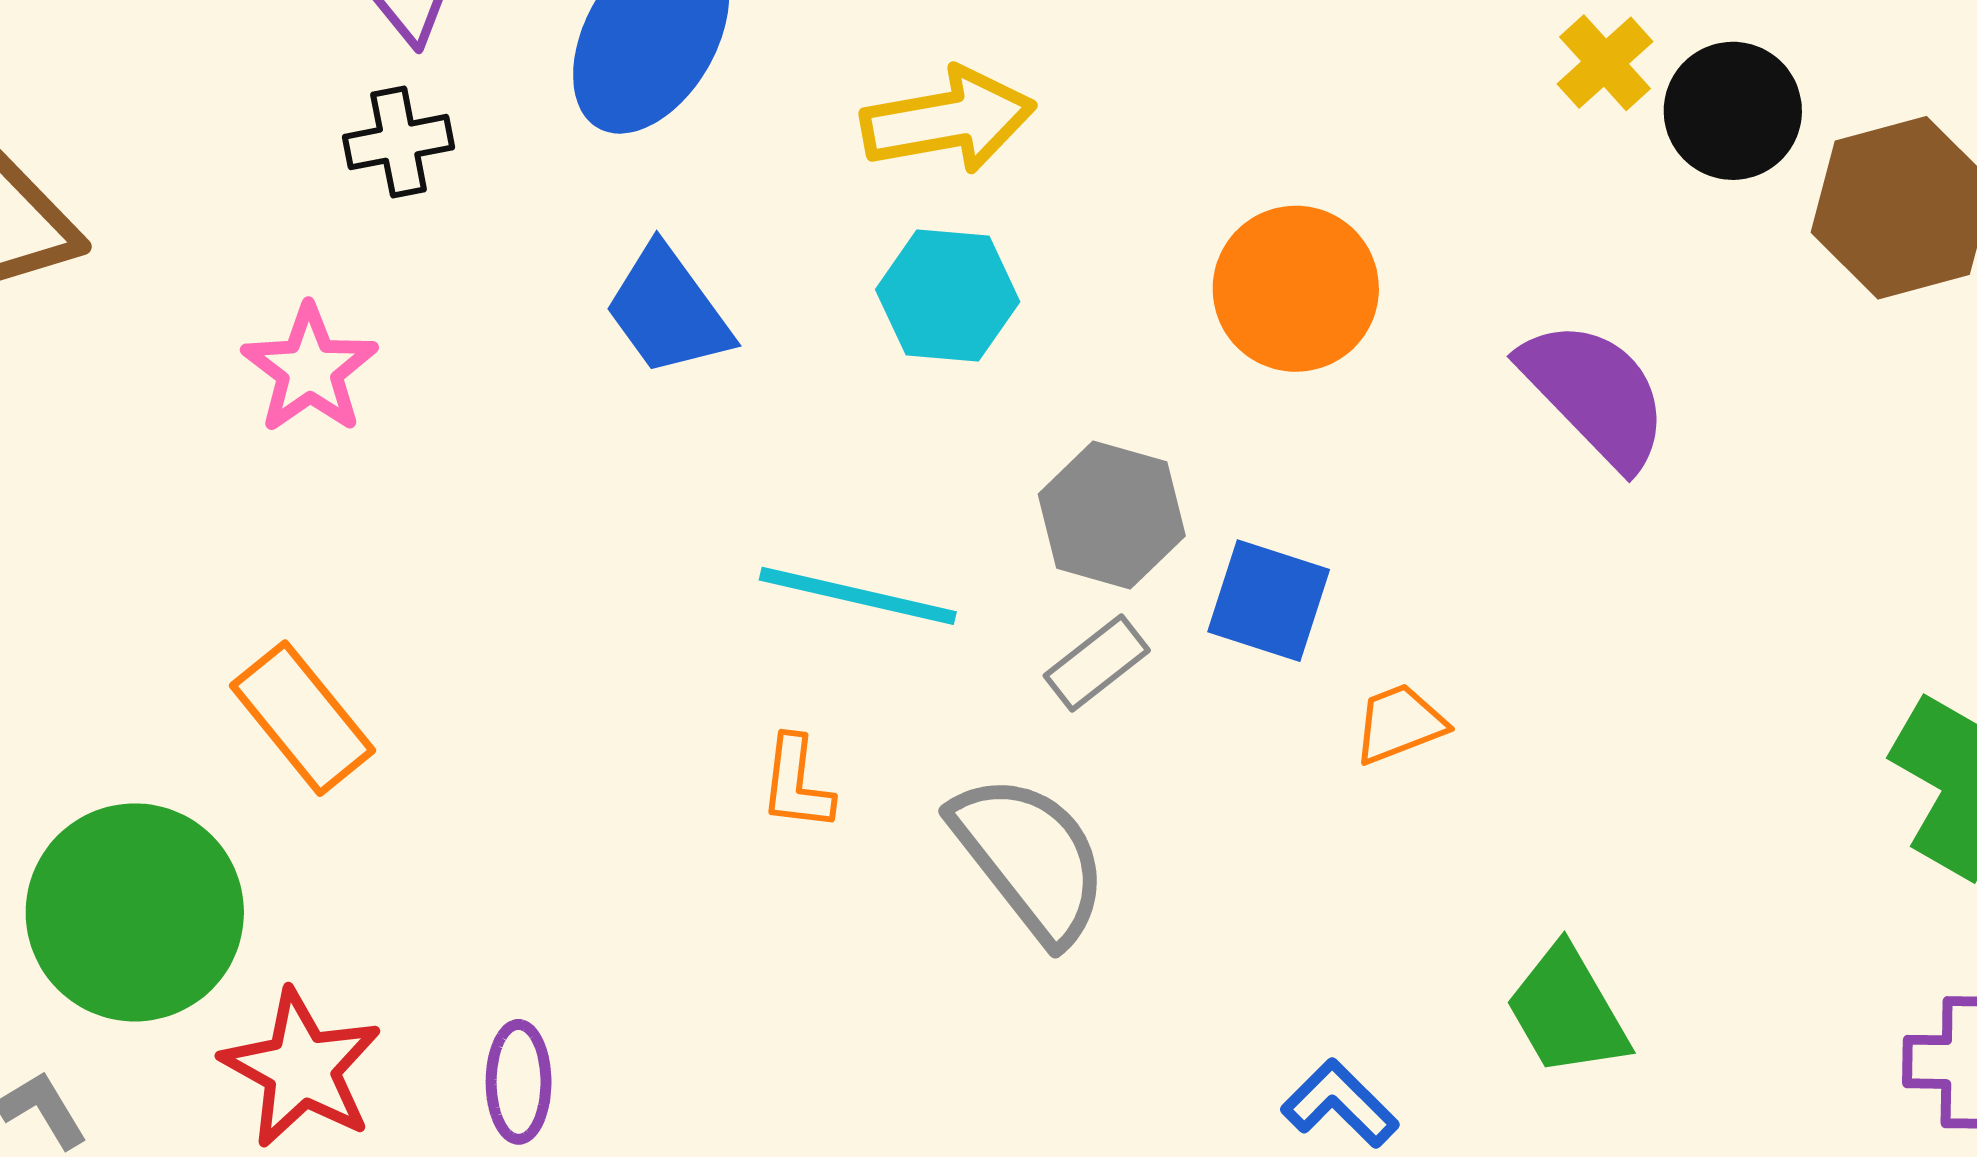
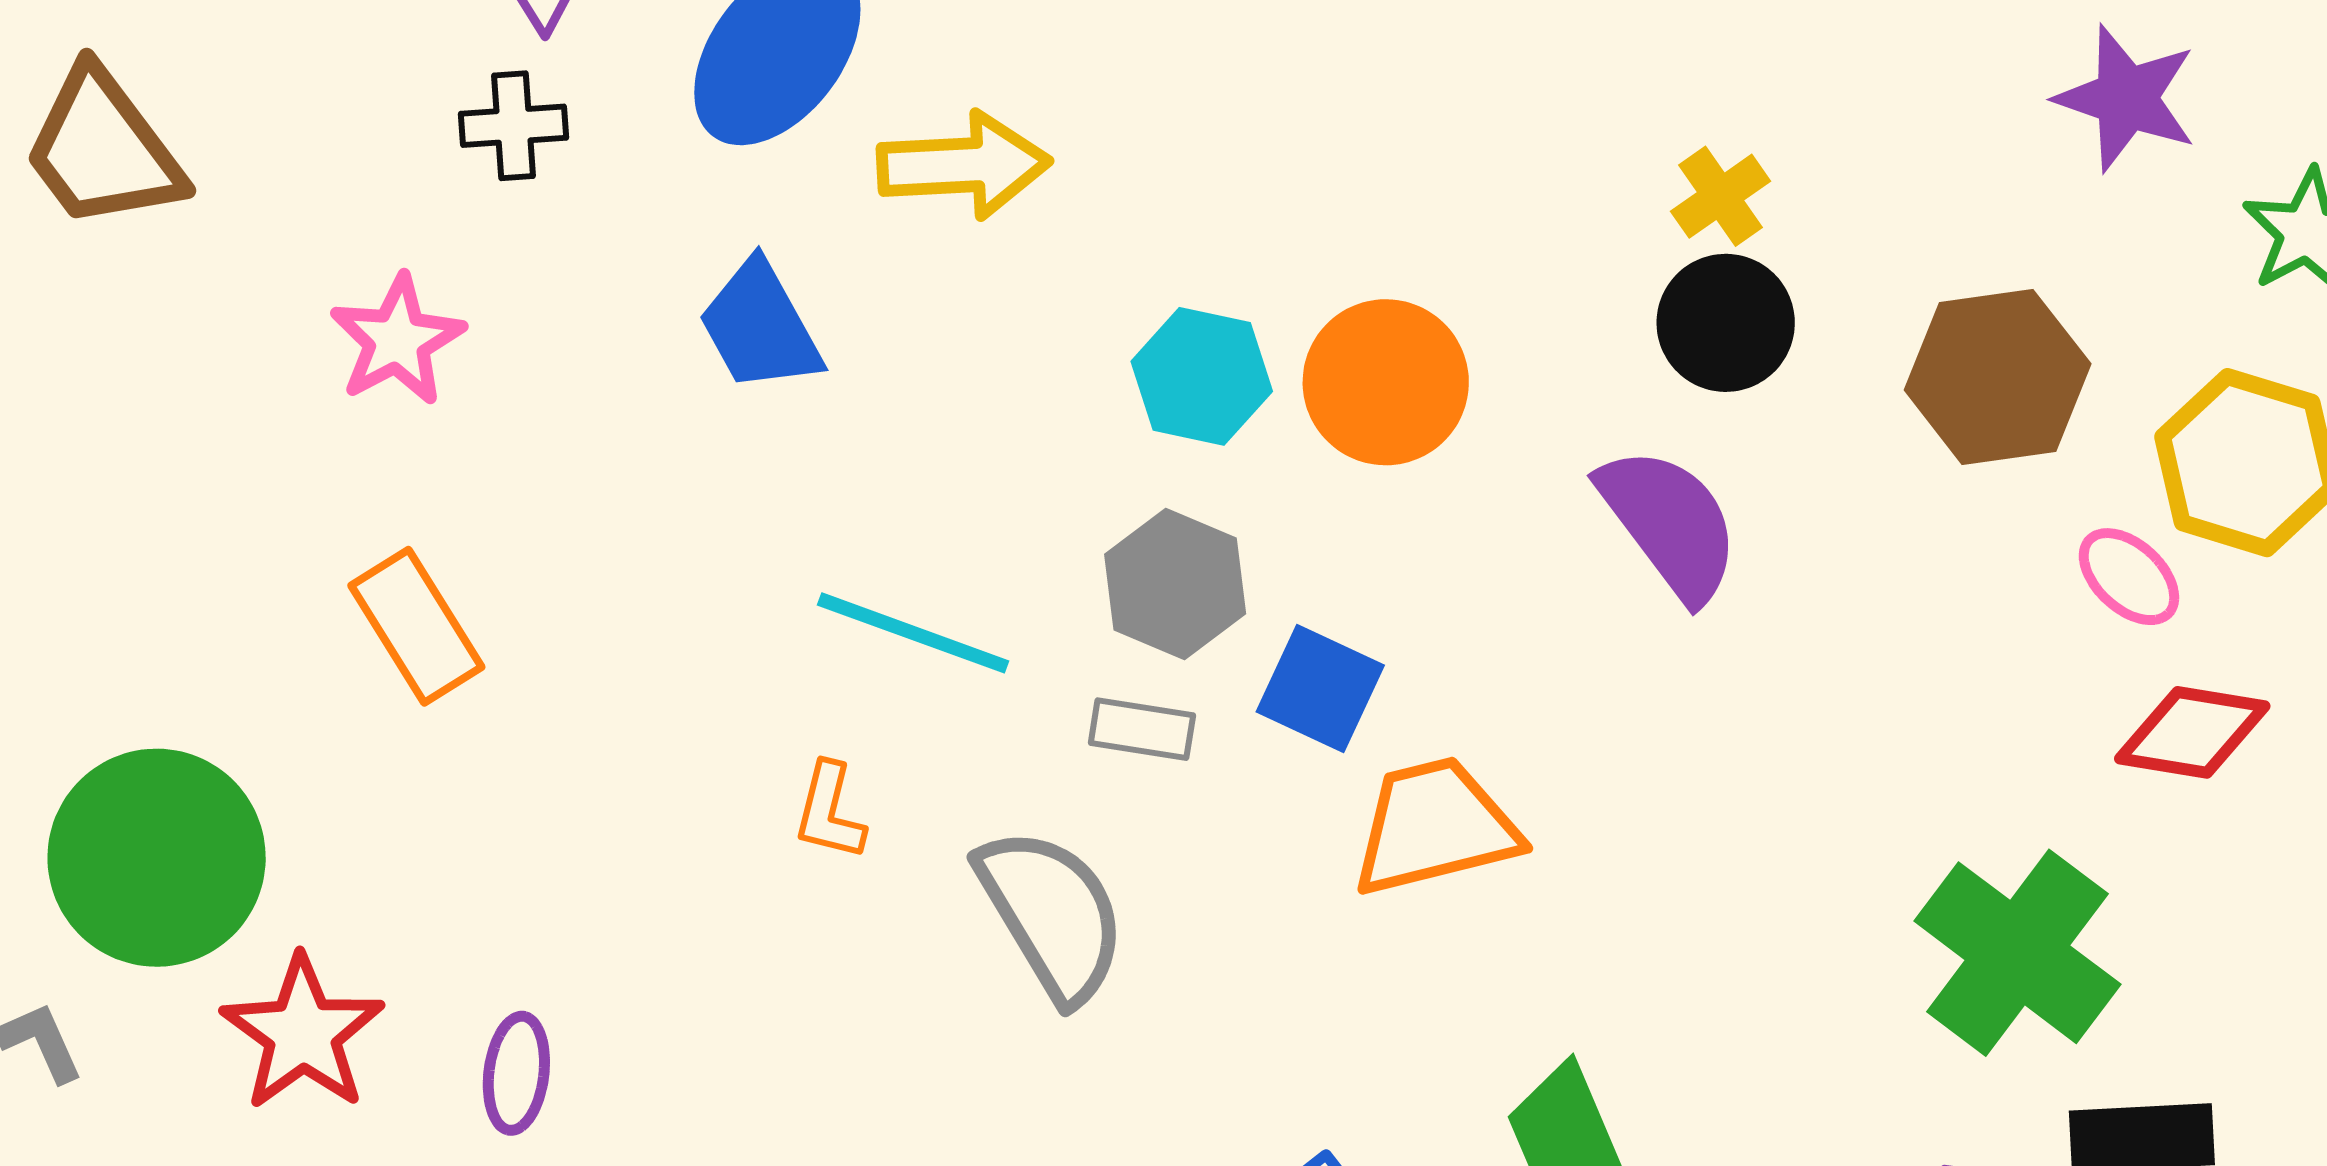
black circle: (1733, 111) -> (1726, 323), moved
yellow arrow: (948, 120) -> (964, 165), moved
cyan hexagon: (948, 296) -> (1202, 376), moved
gray rectangle: (1097, 663) -> (1142, 729), turned 40
orange rectangle: (303, 718) -> (416, 626), moved
orange trapezoid: (1399, 724) -> (1435, 827), size x1.8

